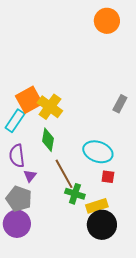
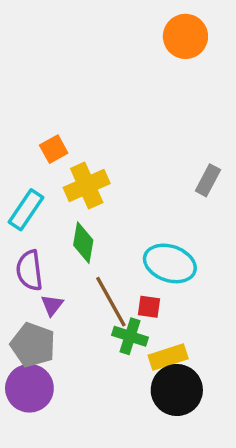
orange square: (29, 100) -> (54, 149), moved, size x0.6
yellow cross: (50, 107) -> (87, 185), turned 30
red square: (108, 177) -> (149, 307), moved

